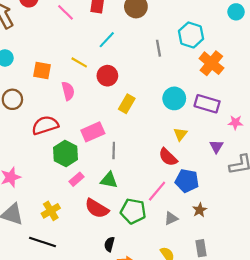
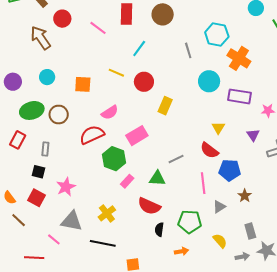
pink semicircle: (68, 91) -> (110, 112), moved, turned 78
cyan circle: (174, 98) -> (209, 81), moved
gray line: (114, 150) -> (176, 159), moved, turned 70
pink line: (157, 191) -> (203, 183), turned -40
green pentagon: (133, 211) -> (190, 222), moved
black semicircle: (109, 244) -> (159, 229), moved

